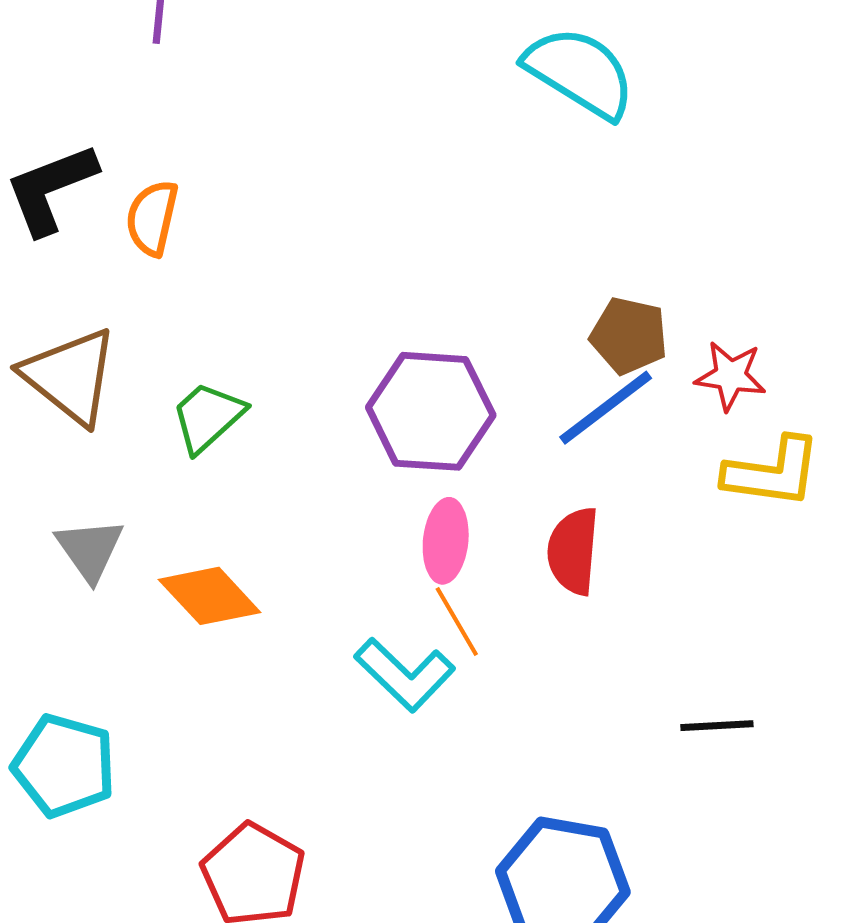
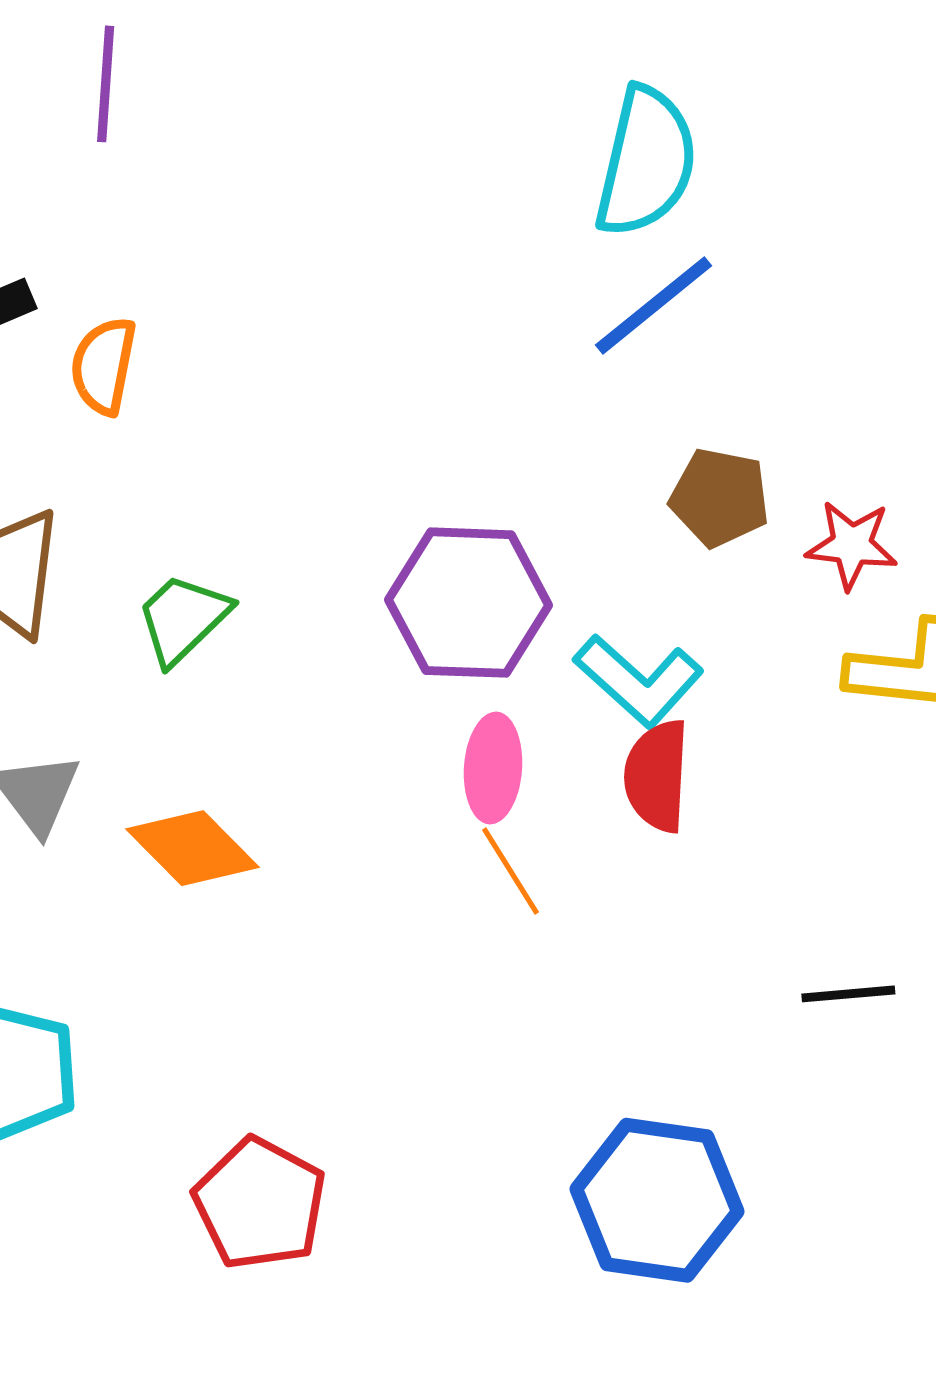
cyan semicircle: (580, 72) -> (646, 162), turned 73
blue line: (606, 408) -> (654, 305), moved
cyan L-shape: (405, 675) -> (639, 681), moved

